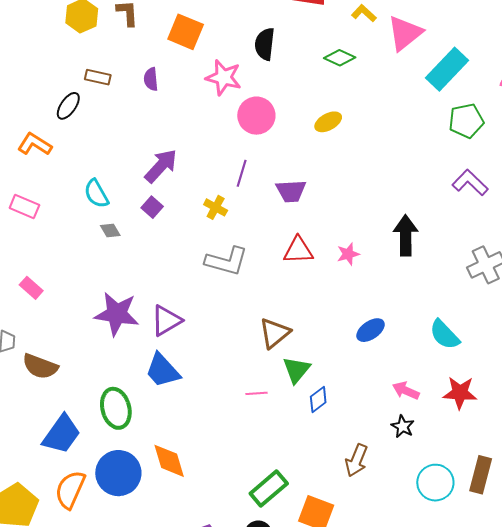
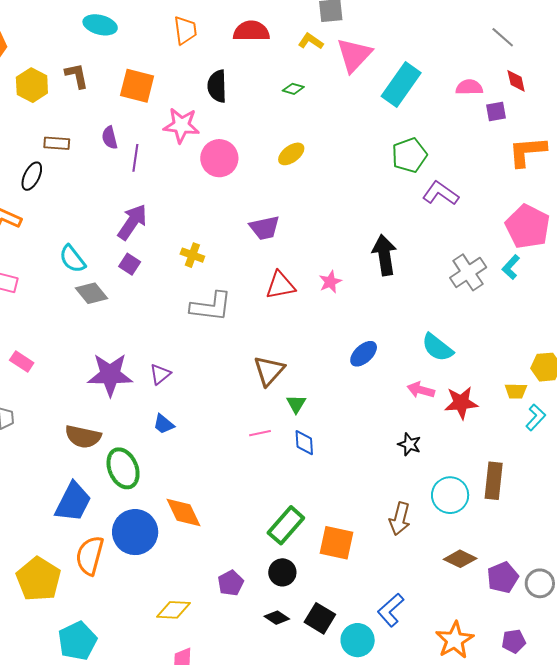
green diamond: (340, 58) -> (293, 89), size x0.7
green pentagon: (466, 121) -> (409, 155), moved
purple line: (242, 173) -> (135, 158), moved
gray diamond: (110, 231) -> (92, 293), size x1.5
purple triangle: (166, 321) -> (160, 374), size x0.7
brown semicircle: (40, 366) -> (83, 437), moved
blue trapezoid: (163, 370) -> (164, 424), size x0.6
green triangle: (296, 370) -> (296, 404), size x0.7
pink arrow: (406, 391) -> (421, 390), moved
blue diamond: (318, 400) -> (304, 443), moved, turned -48
brown arrow: (356, 460) -> (400, 519), moved

